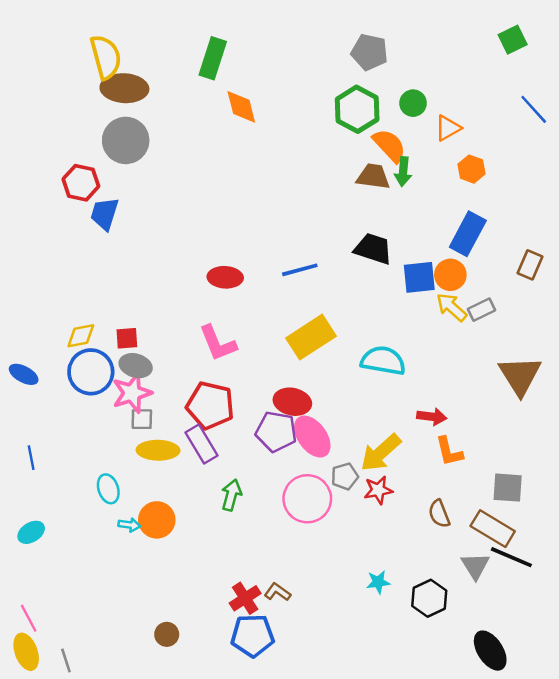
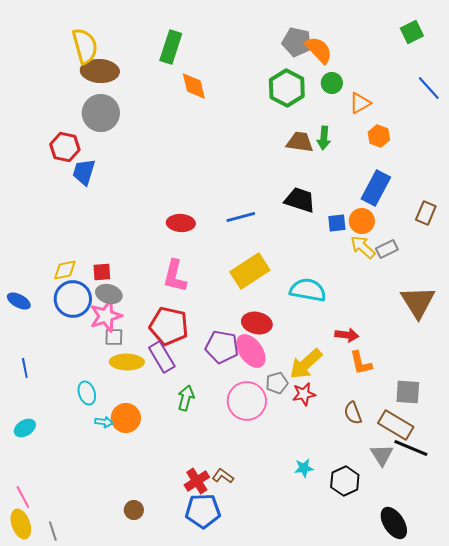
orange semicircle: (389, 145) -> (319, 50), moved
blue square: (419, 277) -> (337, 223), size x0.7
pink L-shape: (218, 343) -> (175, 276), turned 36
red ellipse: (292, 402) -> (257, 323), moved

